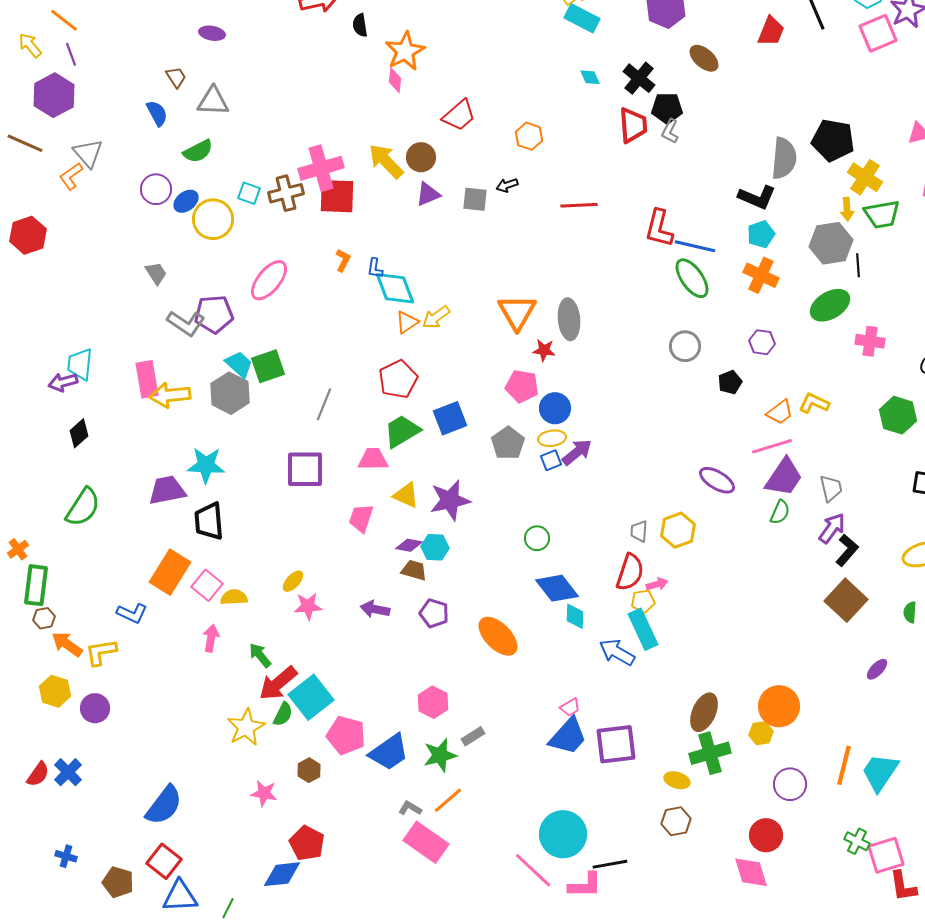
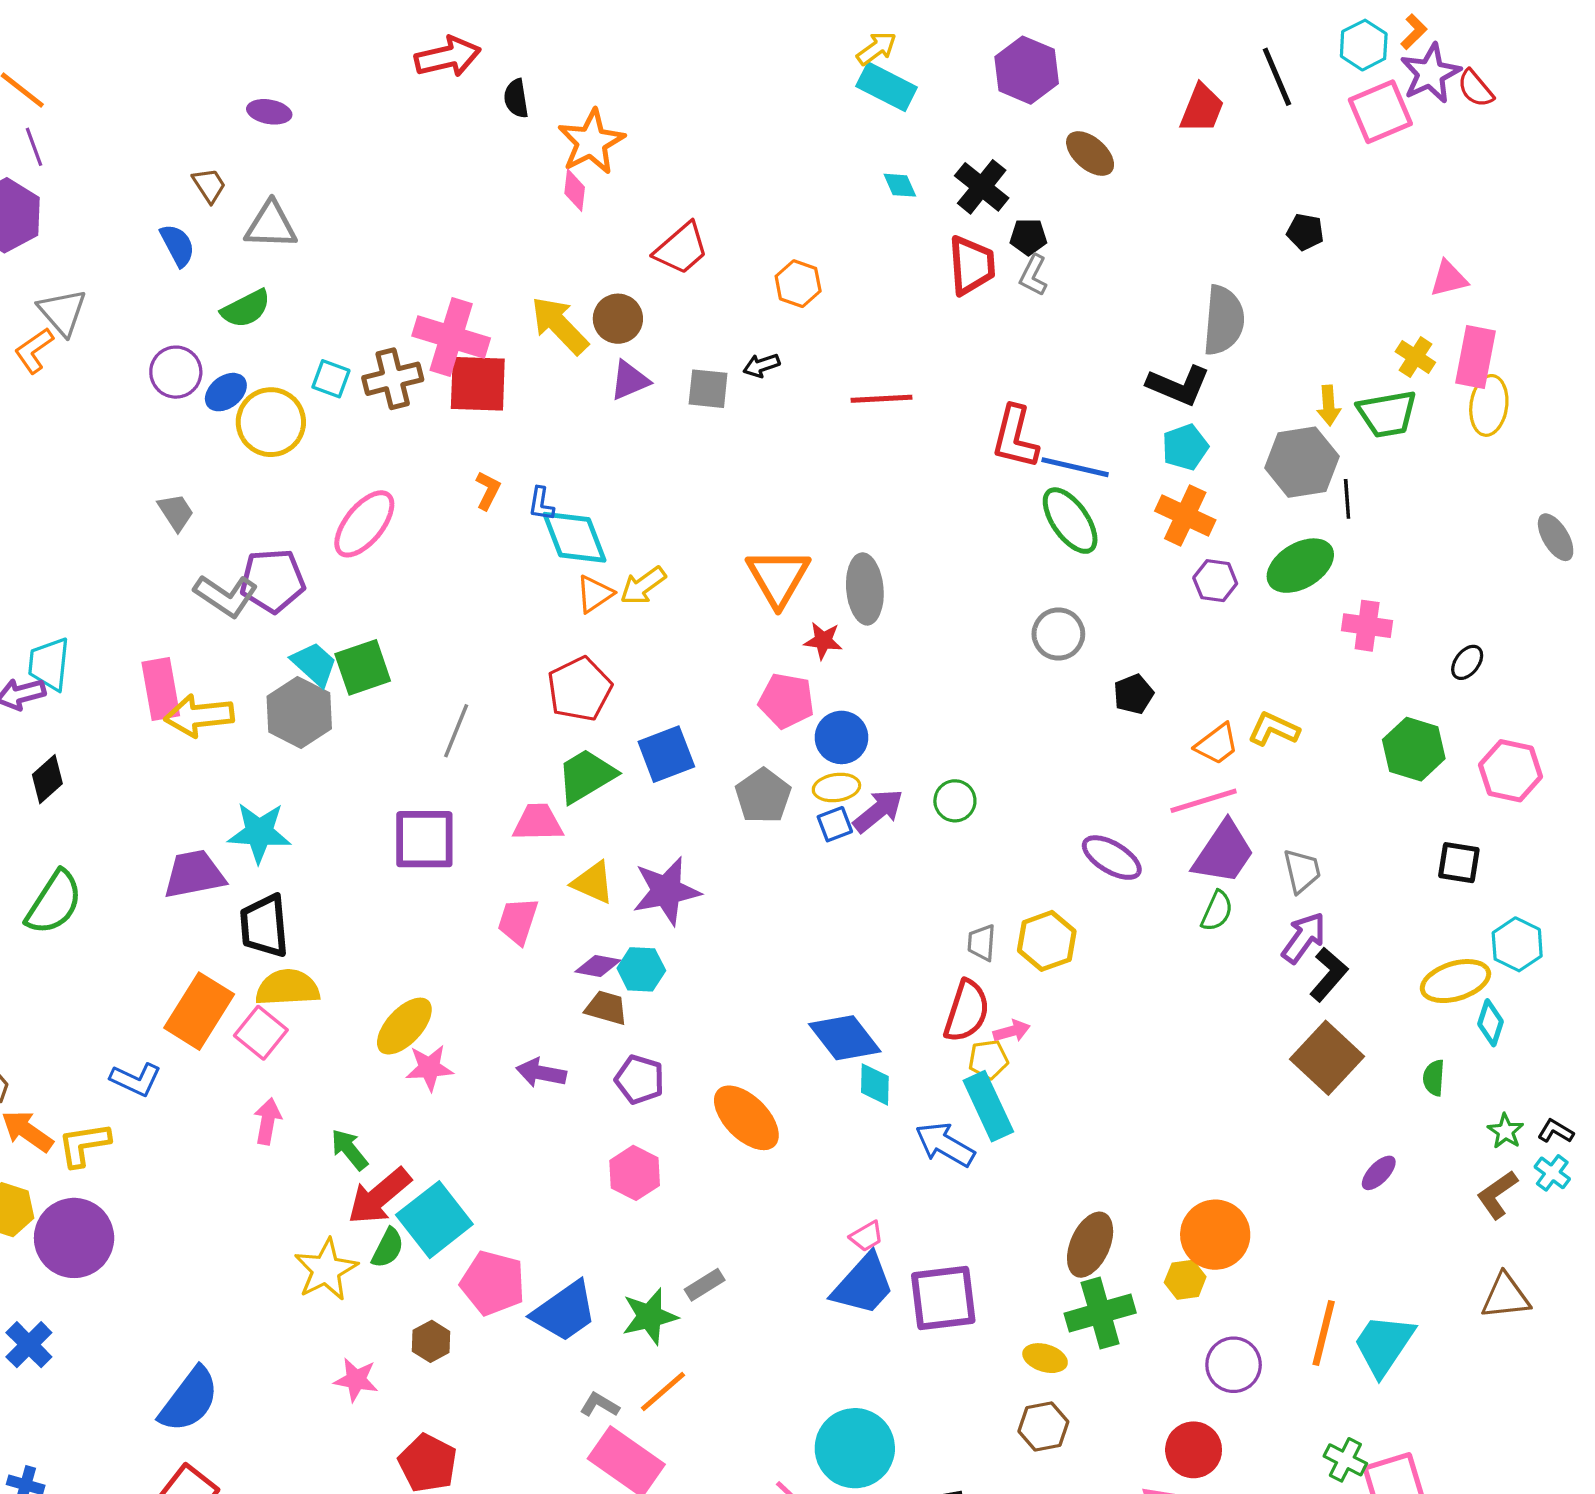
black pentagon: (667, 108) -> (1028, 237), size x0.7
black pentagon: (833, 140) -> (1305, 232), moved, size x0.5
pink cross: (321, 168) -> (451, 337), turned 33
yellow cross: (865, 177) -> (1415, 357), moved, size x0.7
purple hexagon: (762, 342) -> (1215, 581), moved
green circle: (537, 538) -> (955, 801), moved
yellow ellipse: (293, 581) -> (404, 1026), size x1.6
yellow semicircle: (234, 597) -> (288, 988), moved, size x1.4
pink hexagon: (433, 702) -> (635, 1173), moved
purple circle: (95, 708) -> (74, 1238), size x1.6

